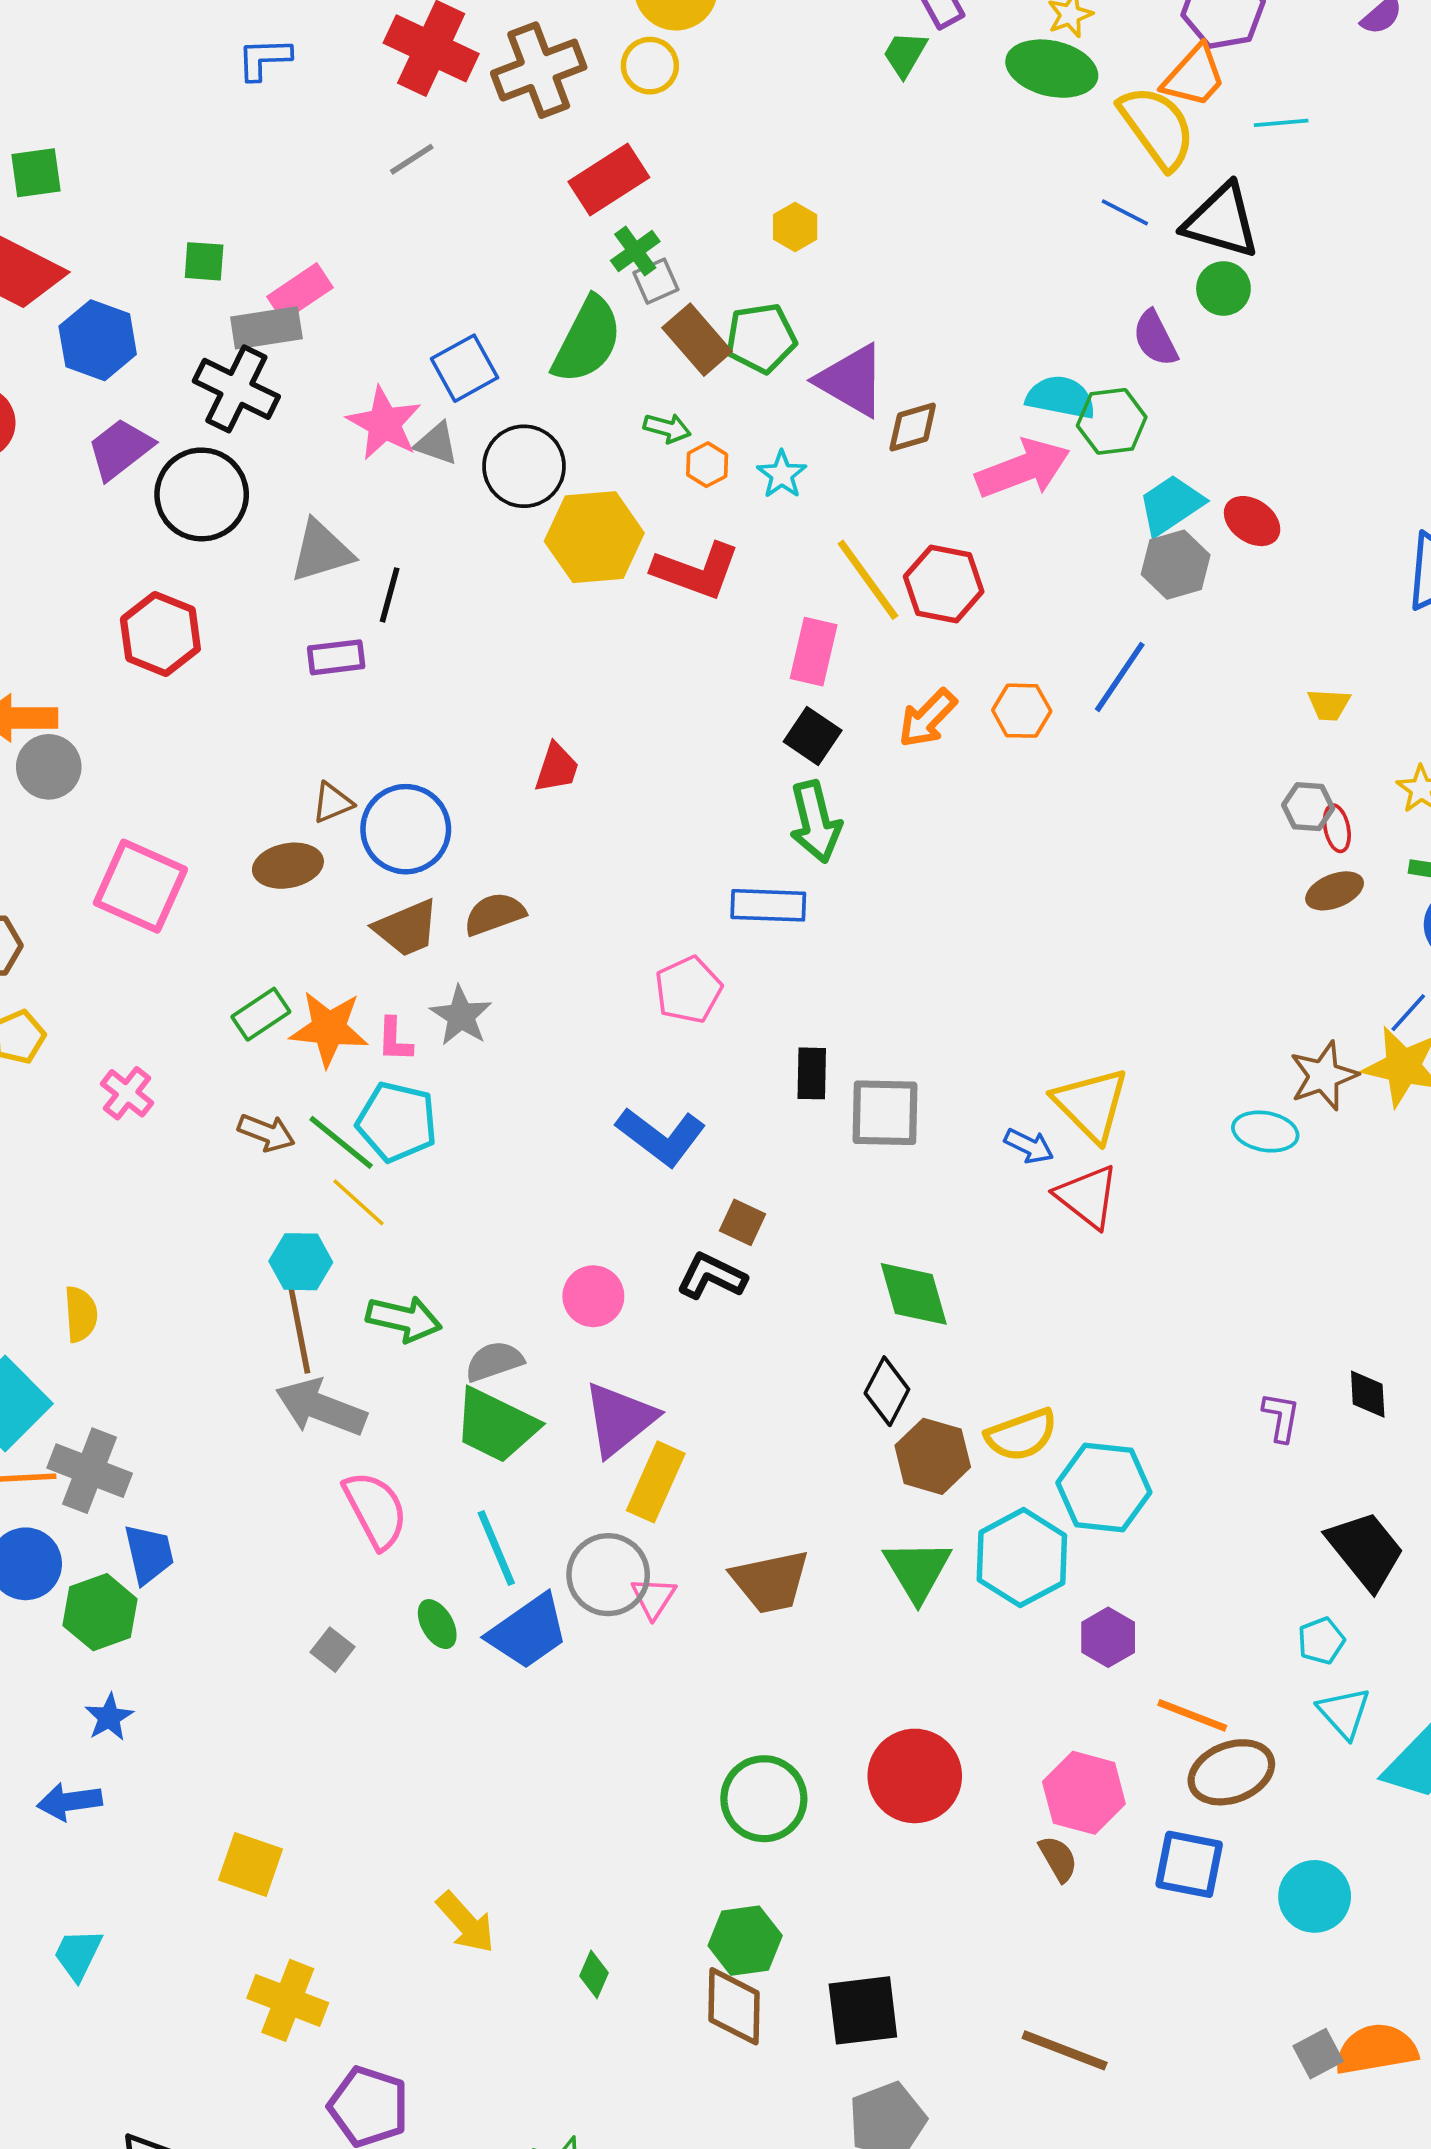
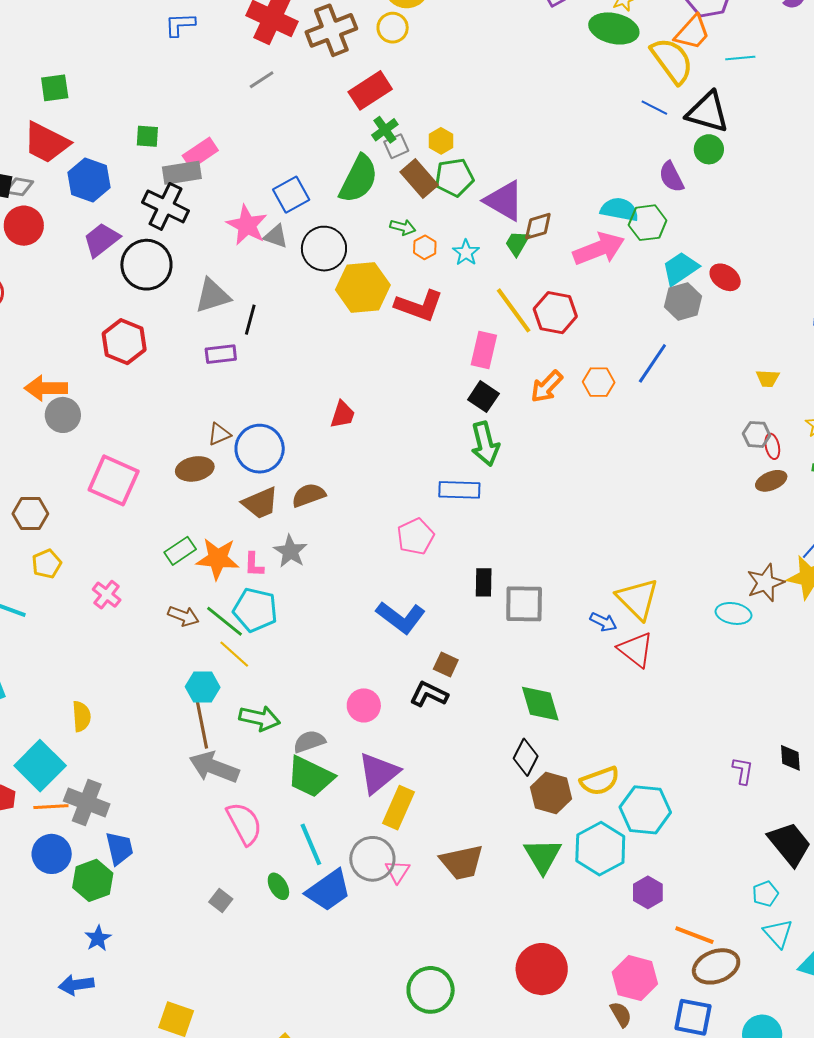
green trapezoid: (905, 54) -> (517, 243), moved
yellow hexagon: (795, 227) -> (441, 141), moved
green circle: (764, 1799) -> (431, 990), moved

